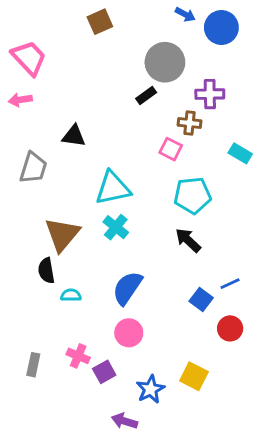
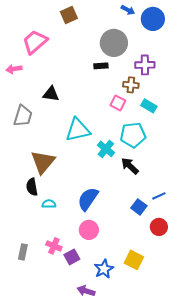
pink trapezoid: (29, 58) -> (35, 42), moved, turned -88
black rectangle: (146, 95) -> (101, 66), turned 32
cyan rectangle: (240, 153) -> (149, 106), moved
cyan cross: (116, 227) -> (106, 149), moved

